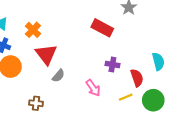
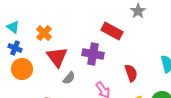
purple cross: (112, 65) -> (93, 54), moved, size x1.5
red semicircle: (137, 78) -> (131, 73), moved

